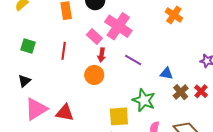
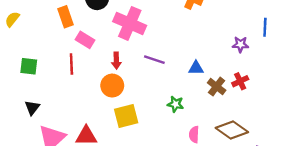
pink rectangle: (94, 37) -> (85, 40), moved
red cross: (201, 91) -> (240, 81), turned 32
green star: (144, 100) -> (176, 104), size x0.6
yellow square: (119, 116) -> (126, 116), moved

